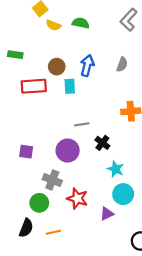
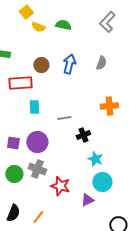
cyan rectangle: (70, 86) -> (34, 107), moved
black cross: (102, 143) -> (83, 135), turned 32
purple circle: (68, 151) -> (37, 142), moved
green circle: (39, 203) -> (14, 174), moved
orange line: (53, 232) -> (38, 217), turned -40

